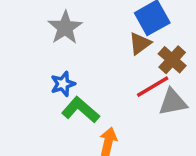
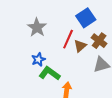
brown triangle: (140, 43) -> (80, 46), moved
red line: (153, 87) -> (68, 39), moved, turned -30

